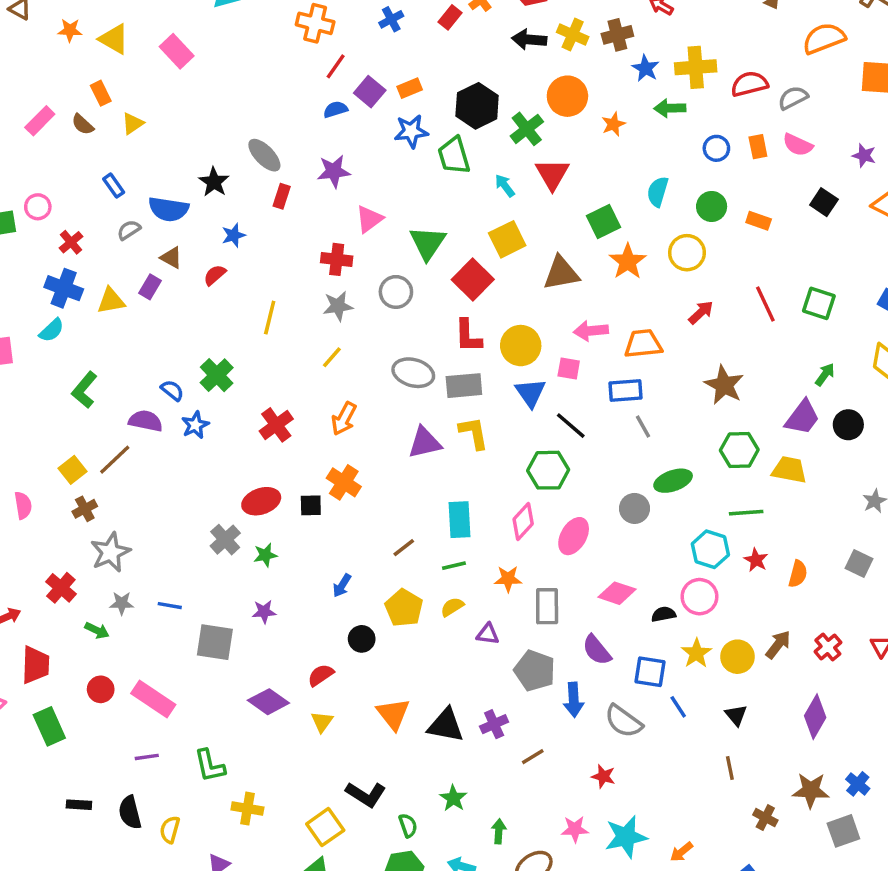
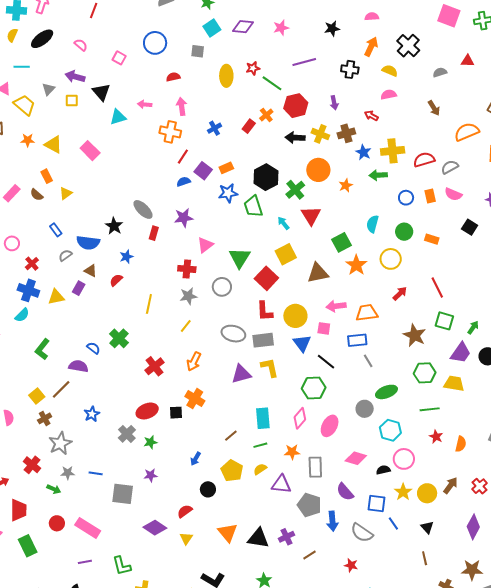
green square: (819, 303) -> (444, 321), moved
blue star: (195, 425) -> (92, 414), moved
cyan hexagon: (710, 549) -> (390, 430), moved
purple triangle: (488, 634) -> (281, 484), size x1.5

